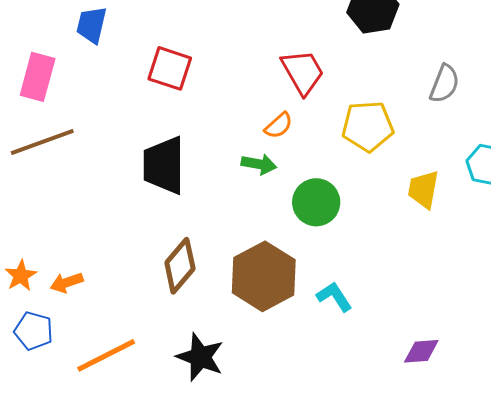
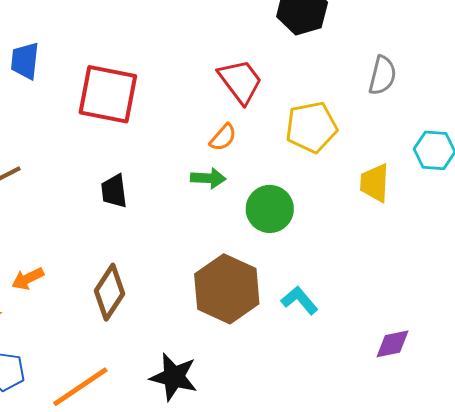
red square: (170, 68) -> (108, 94), size x1.4
black trapezoid: (164, 165) -> (114, 191), size x0.6
brown diamond: (180, 266) -> (110, 292), moved
orange arrow: (67, 283) -> (28, 279), moved

